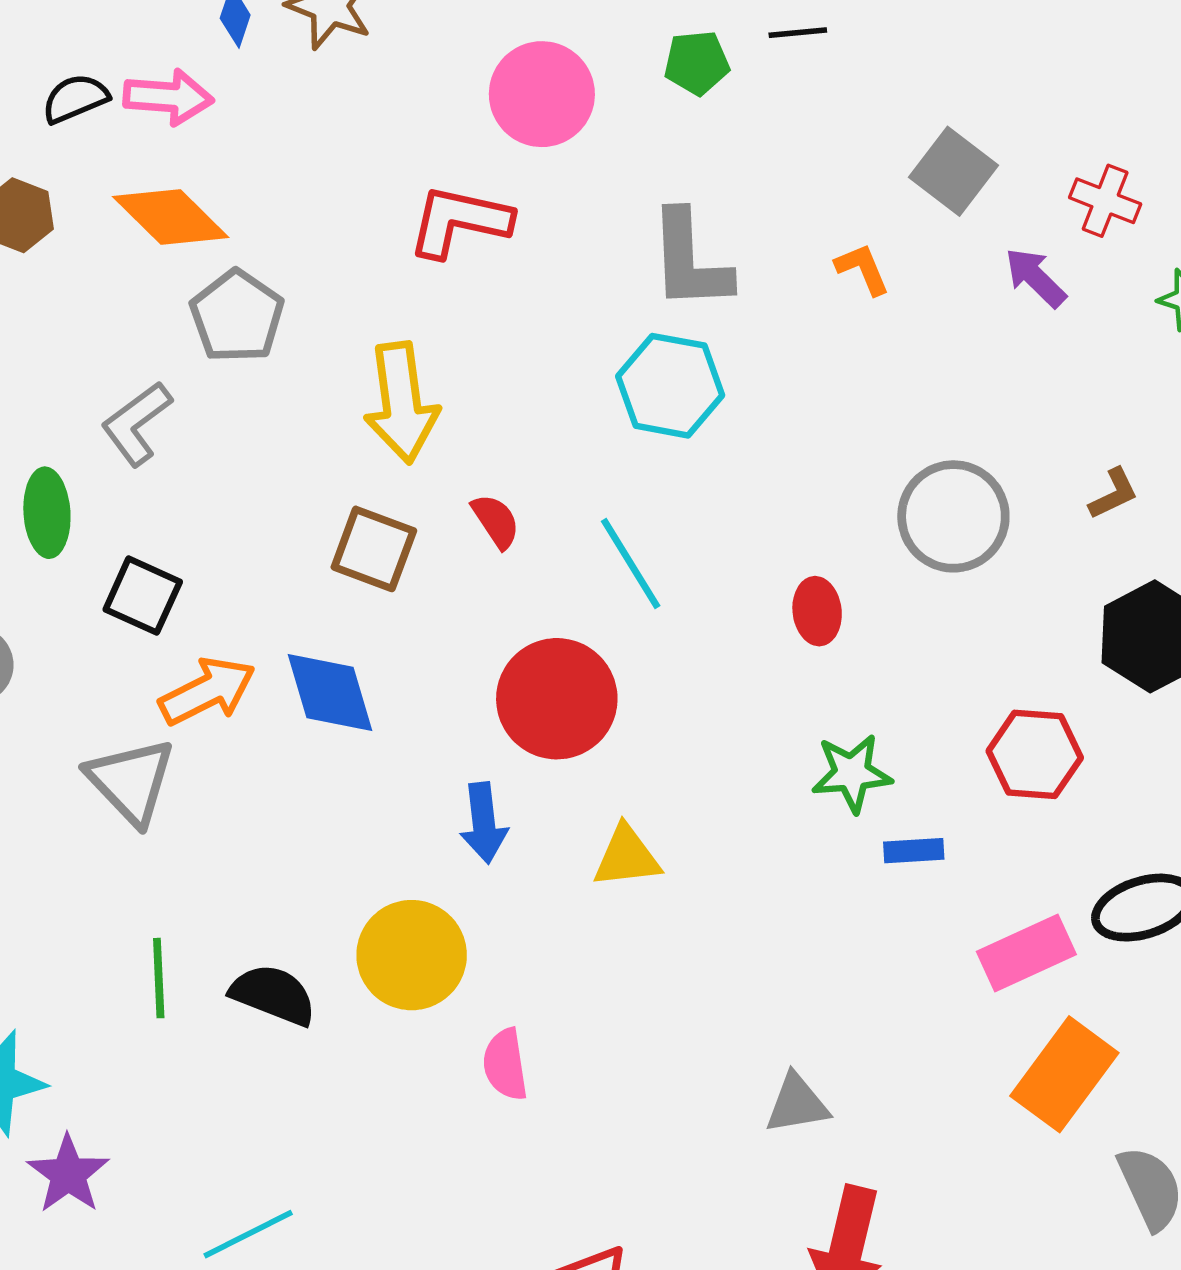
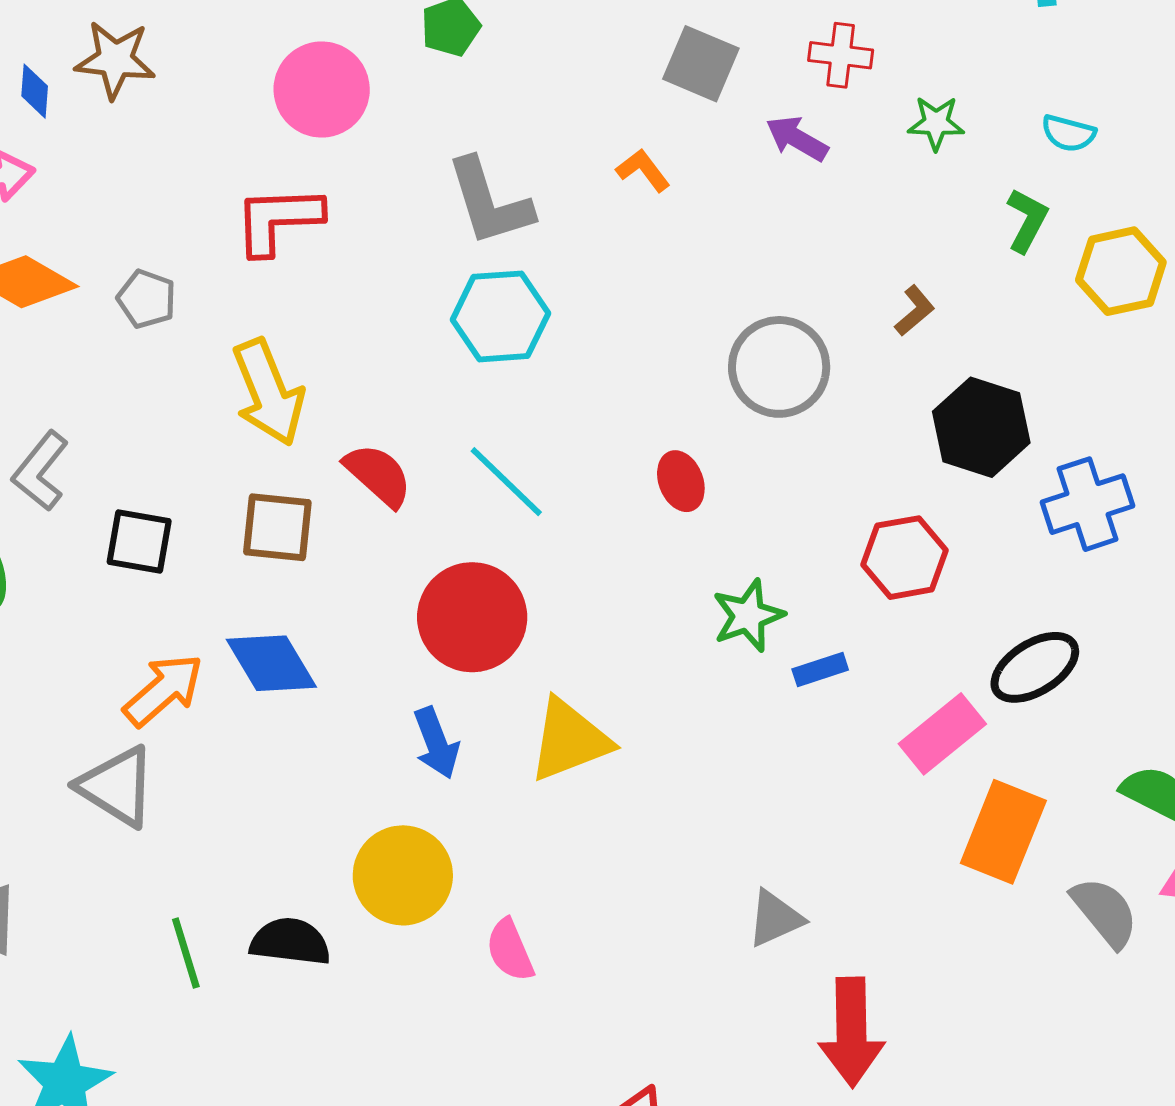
gray pentagon: (237, 316) -> (147, 299), moved, size x0.7
red semicircle: (496, 521) -> (378, 475), size x1.4
black square: (143, 596) -> (139, 542), moved
yellow triangle: (627, 857) -> (569, 740), size x1.4

